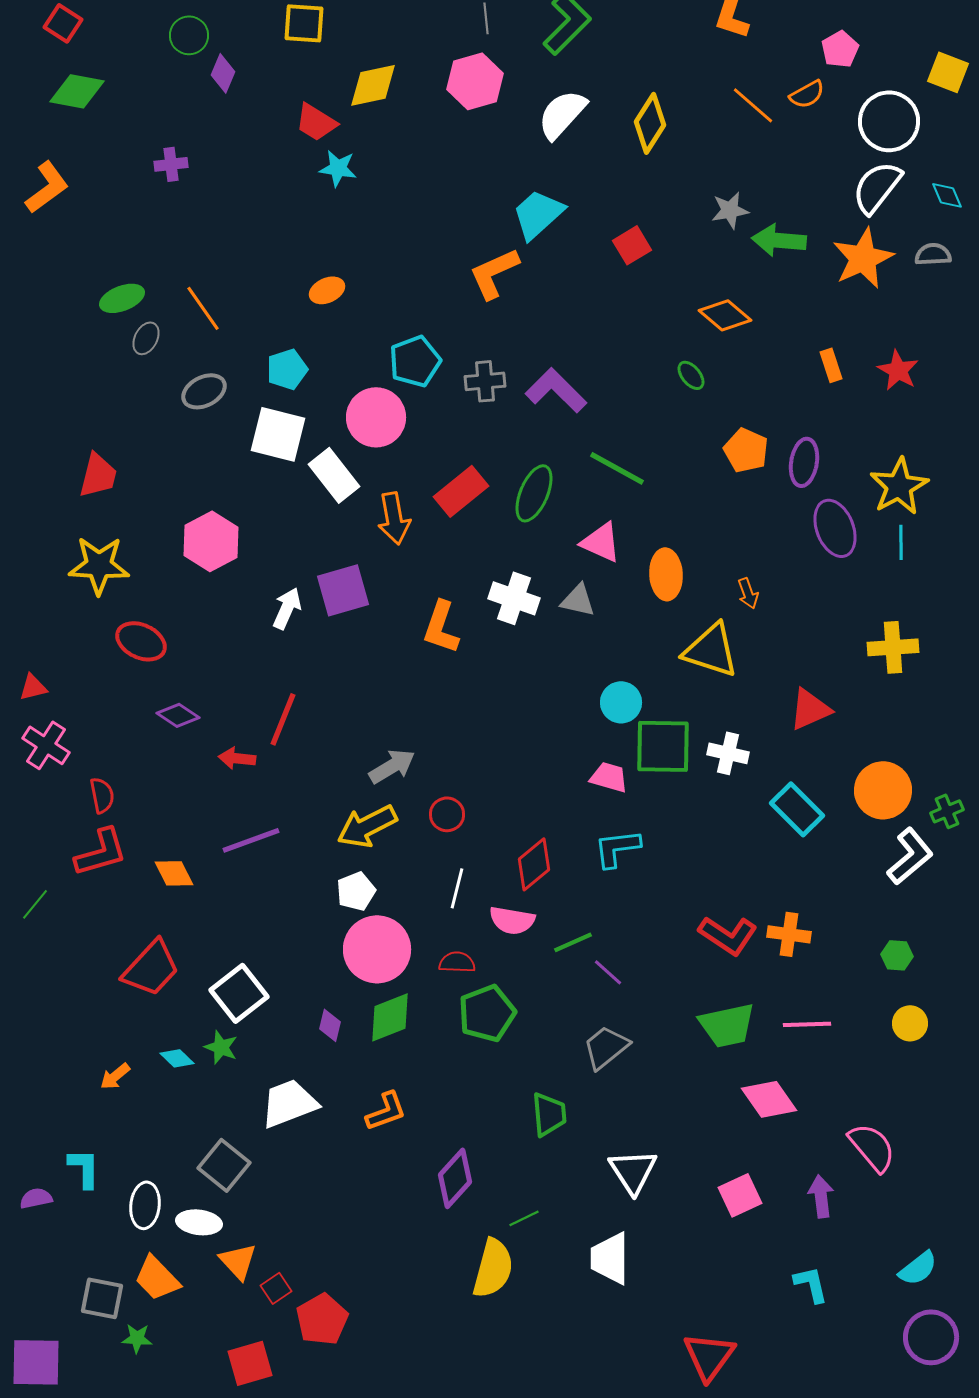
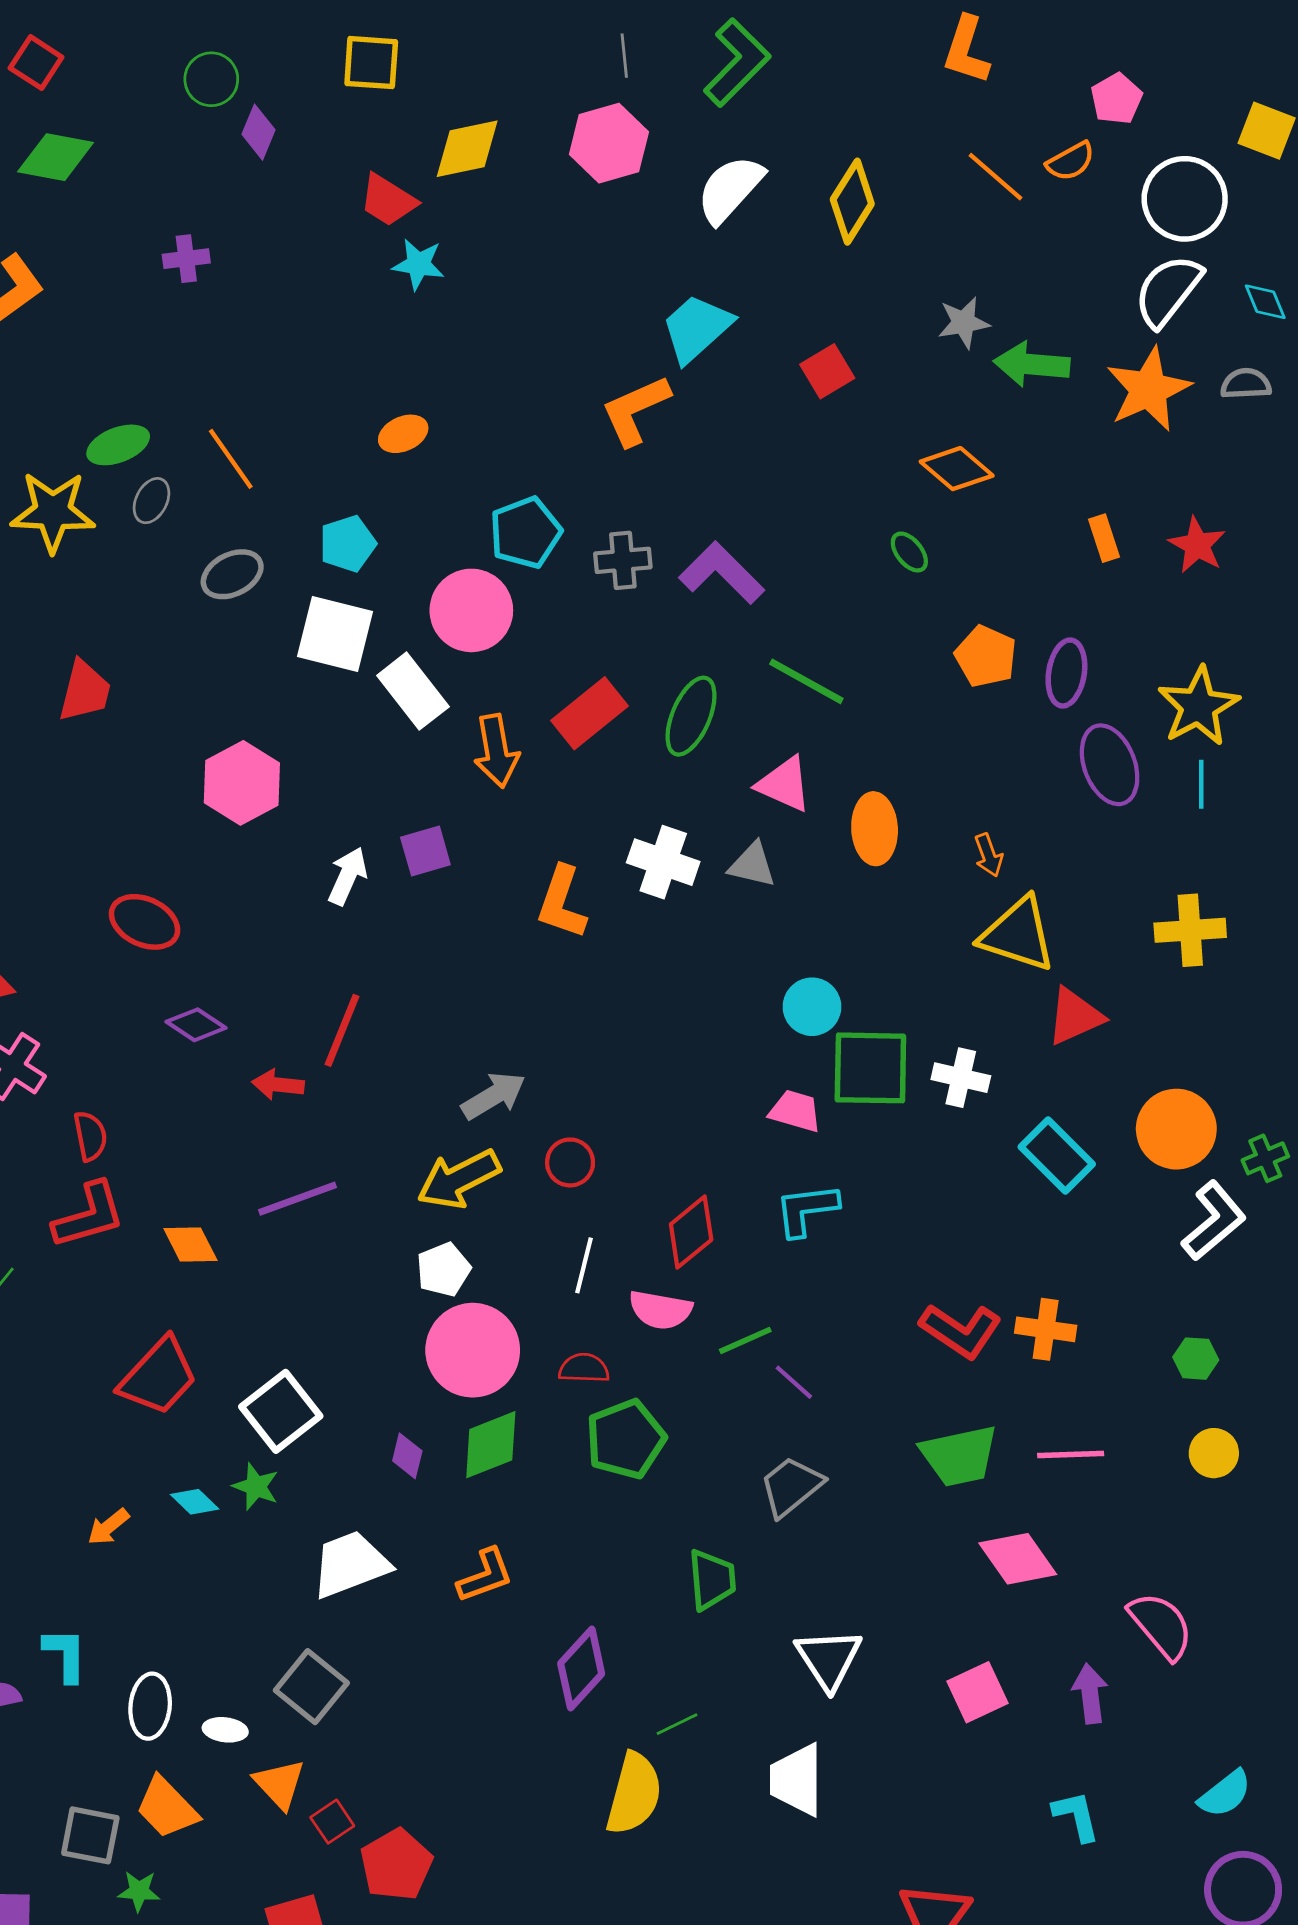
yellow star: (99, 565) -> (53, 512), moved
purple square: (343, 590) -> (425, 851), size x0.7
yellow triangle: (711, 650) -> (1018, 934), moved
gray square: (224, 1165) -> (311, 1687), moved
white ellipse: (199, 1222) -> (225, 1730), size x0.7

